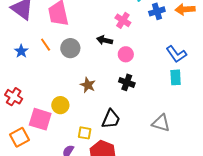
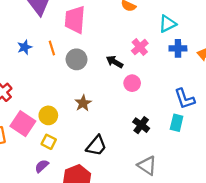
black cross: (127, 82) -> (141, 125), moved
yellow square: (85, 133) -> (49, 142), moved

